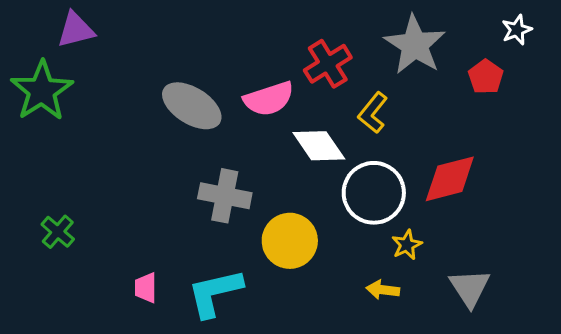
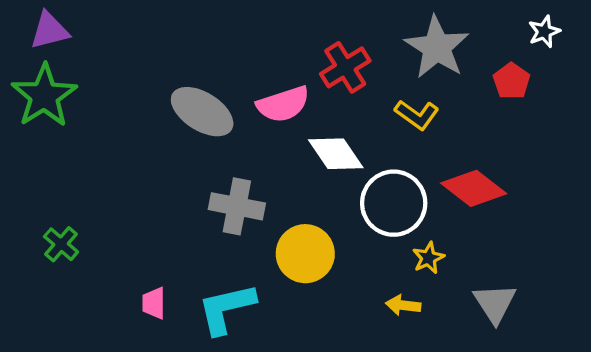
purple triangle: (76, 30) -> (49, 31), moved
yellow L-shape: (373, 113) -> (417, 115), moved, turned -93
red diamond: (450, 179) -> (474, 188), turned 52

